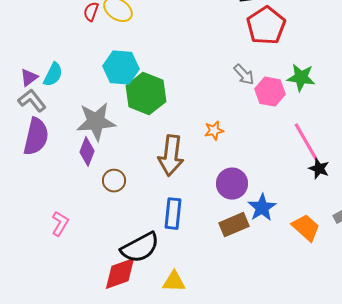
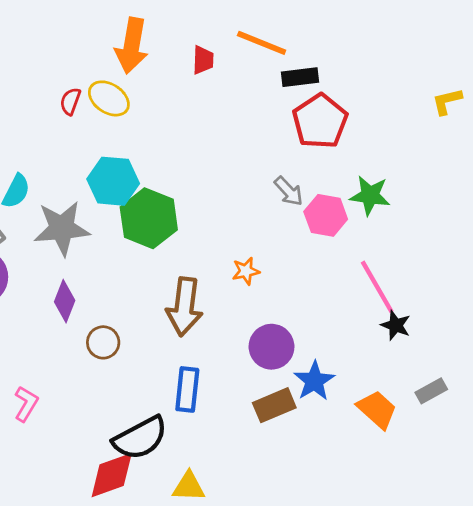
gray star: (96, 122) -> (62, 228), moved

